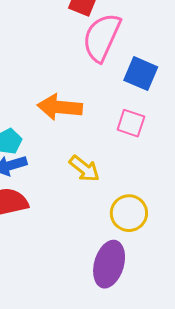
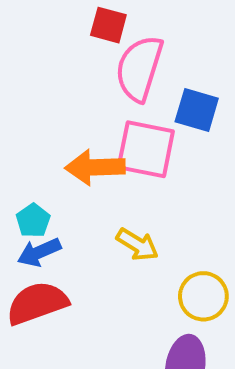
pink square: (131, 123) -> (146, 149), moved, size x1.6

